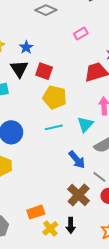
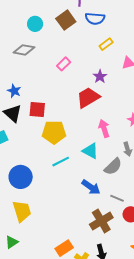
cyan triangle: (85, 124) -> (90, 151), turned -30
brown cross: (79, 195) -> (101, 221), turned 30

